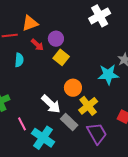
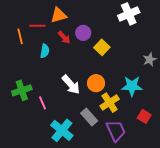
yellow square: (61, 57) -> (102, 47), moved
cyan star: (108, 75) -> (132, 86), moved
white arrow: (51, 104) -> (71, 85), moved
pink line: (22, 124) -> (43, 103), moved

